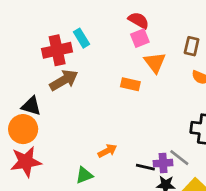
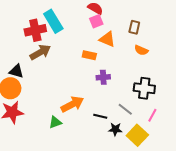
cyan rectangle: (82, 38) -> (53, 21), size x1.6
orange triangle: (155, 62) -> (107, 39), turned -30
orange arrow: (107, 151) -> (72, 104), size x1.6
purple cross: (163, 163) -> (103, 77), moved

